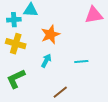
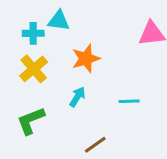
yellow cross: (16, 44) -> (34, 69), turned 30

